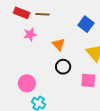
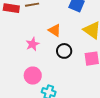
pink star: (30, 34) -> (33, 44), moved

